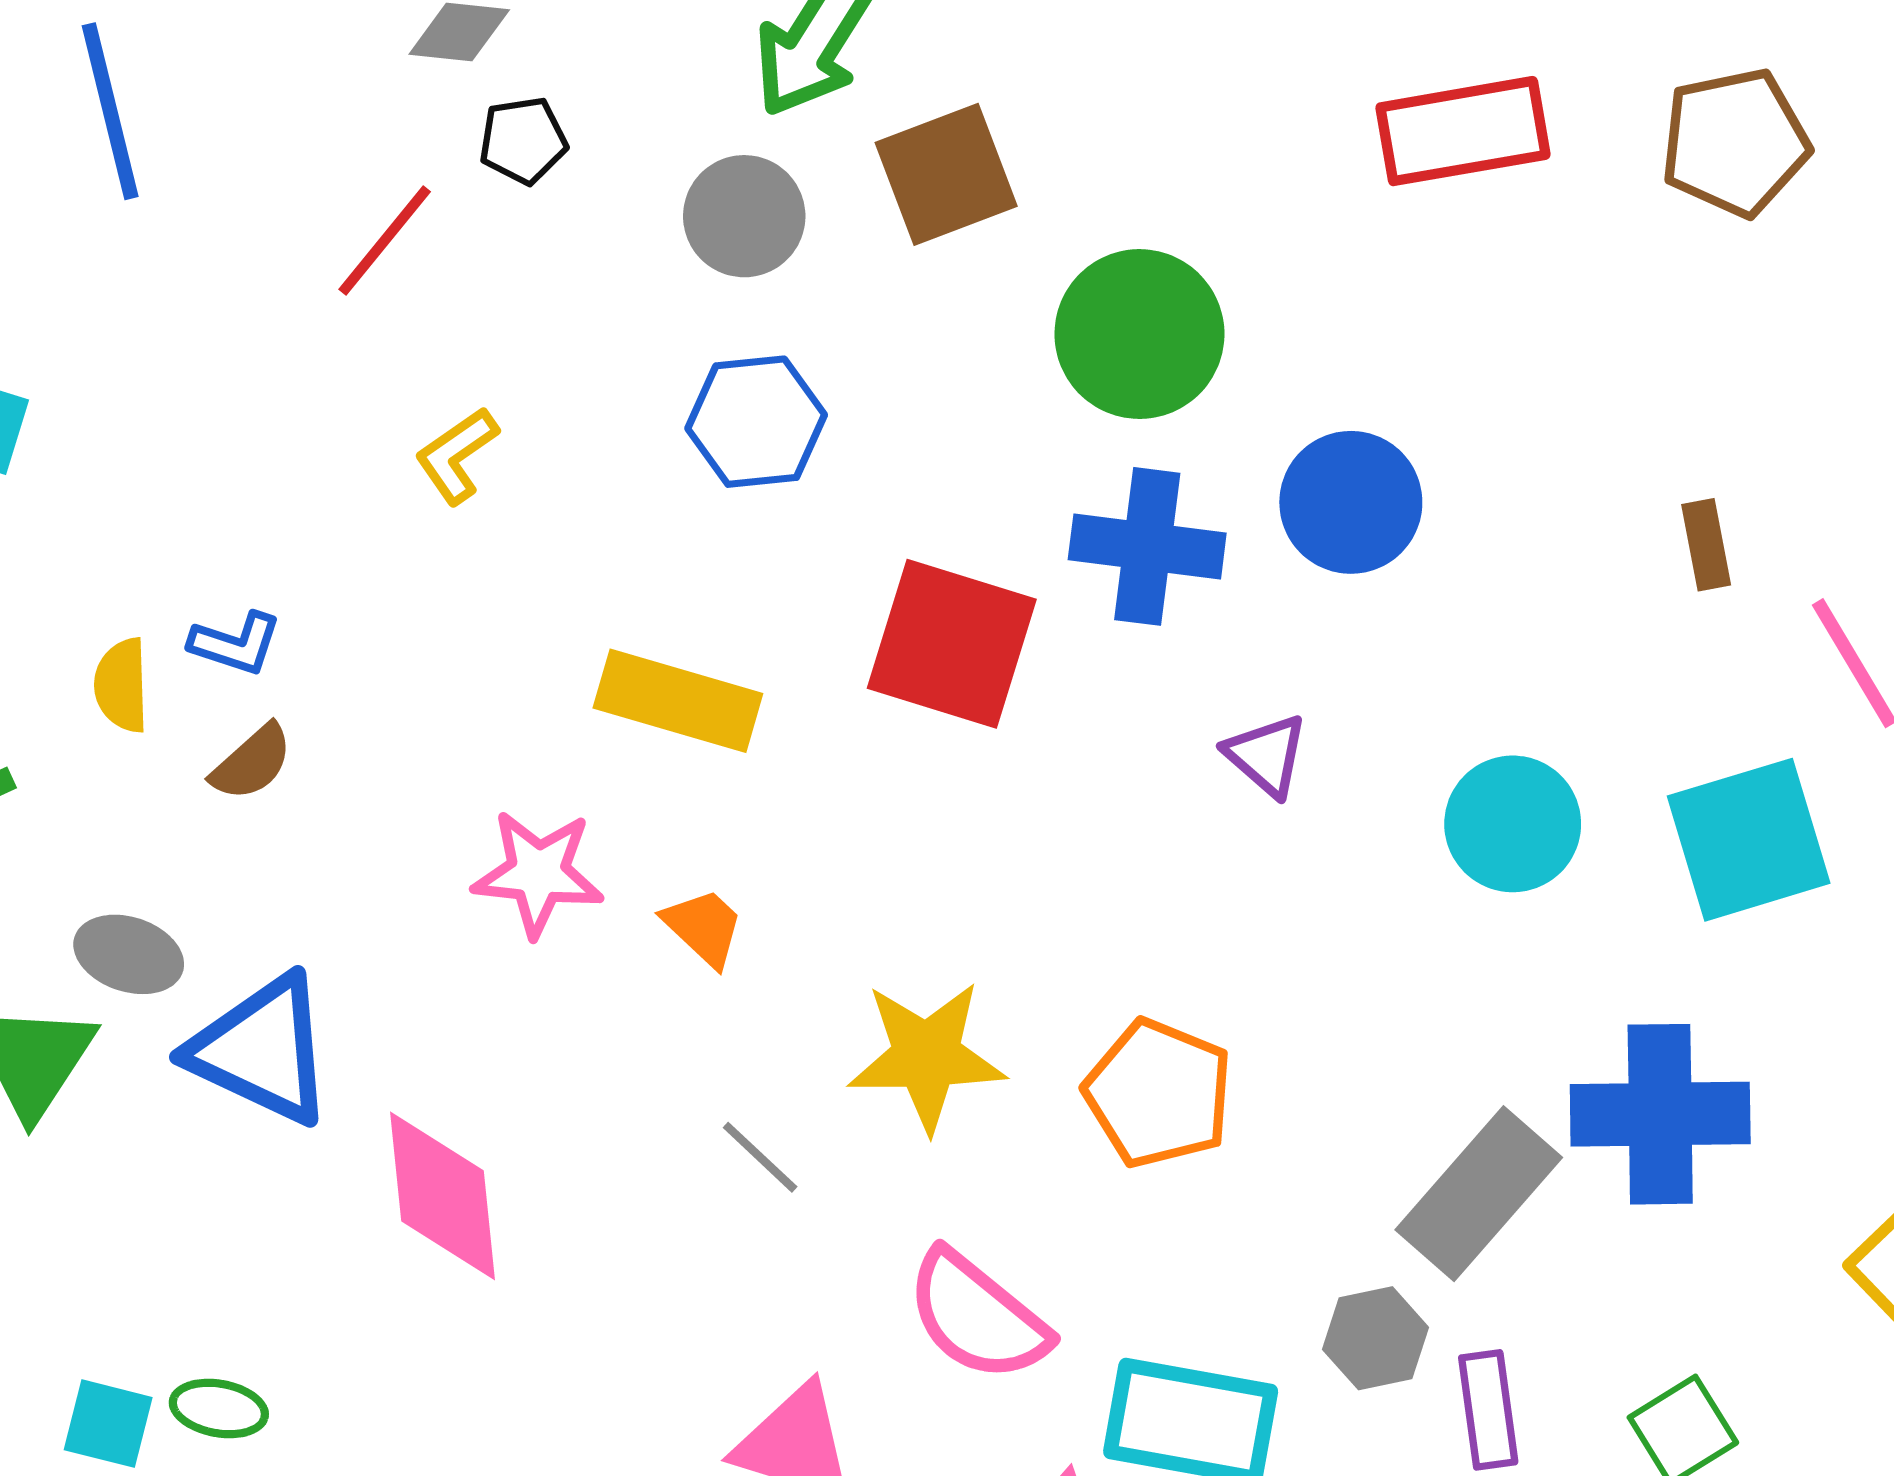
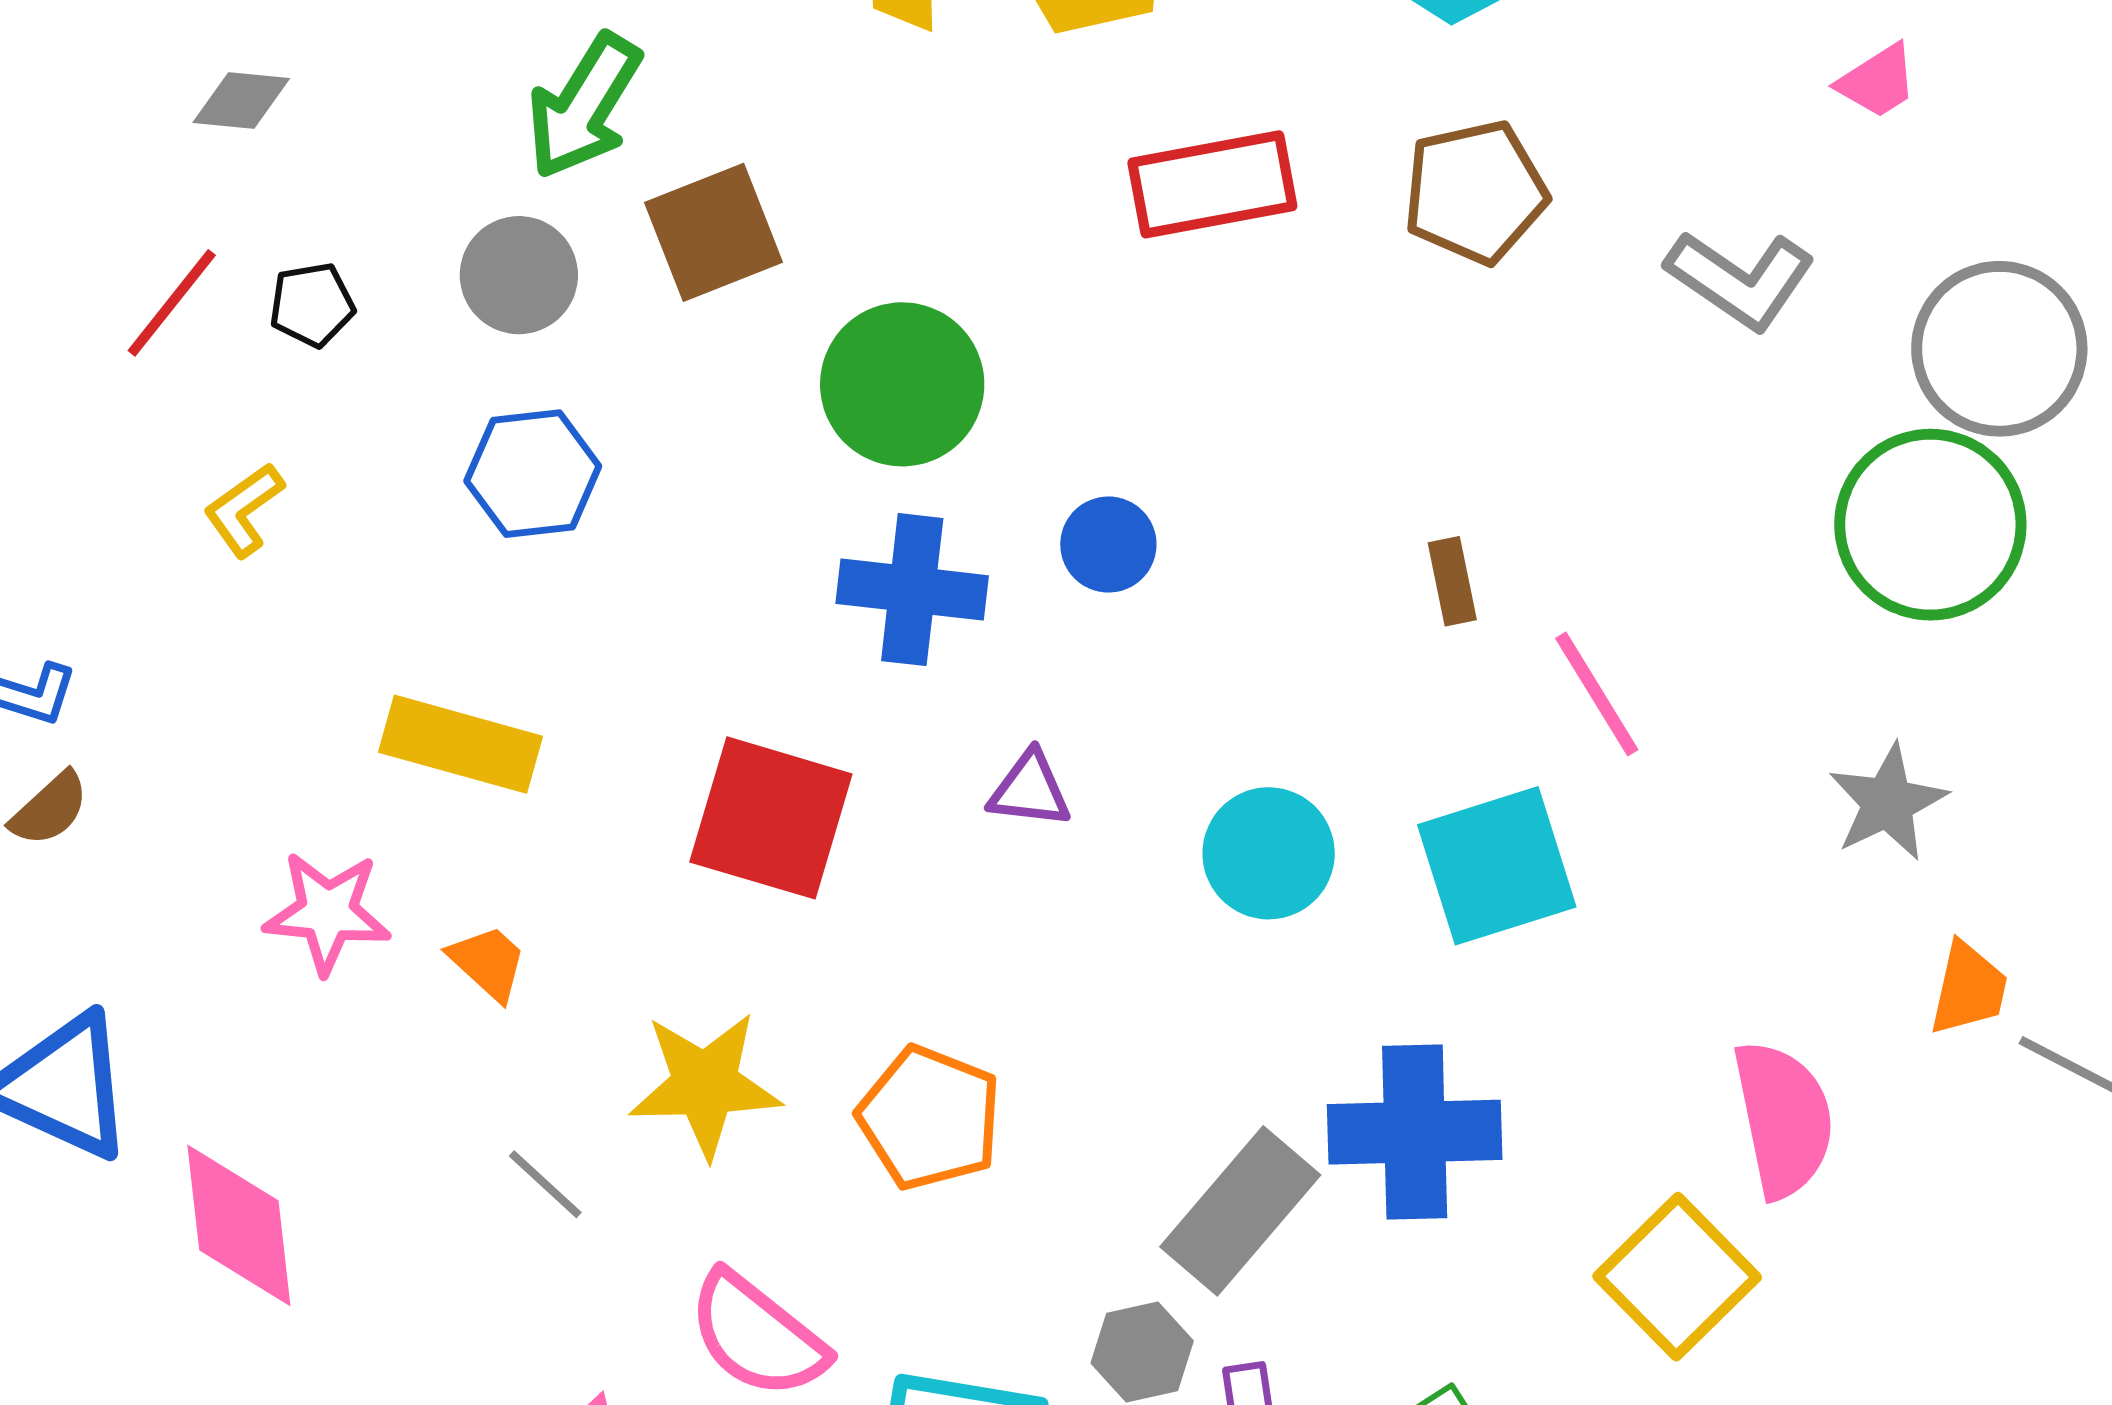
black pentagon: (523, 140) -> (312, 305), moved
blue circle: (1351, 502) -> (1108, 545), size x0.7
red square: (952, 644) -> (771, 818), moved
purple triangle: (1266, 755) -> (1030, 790), turned -34

